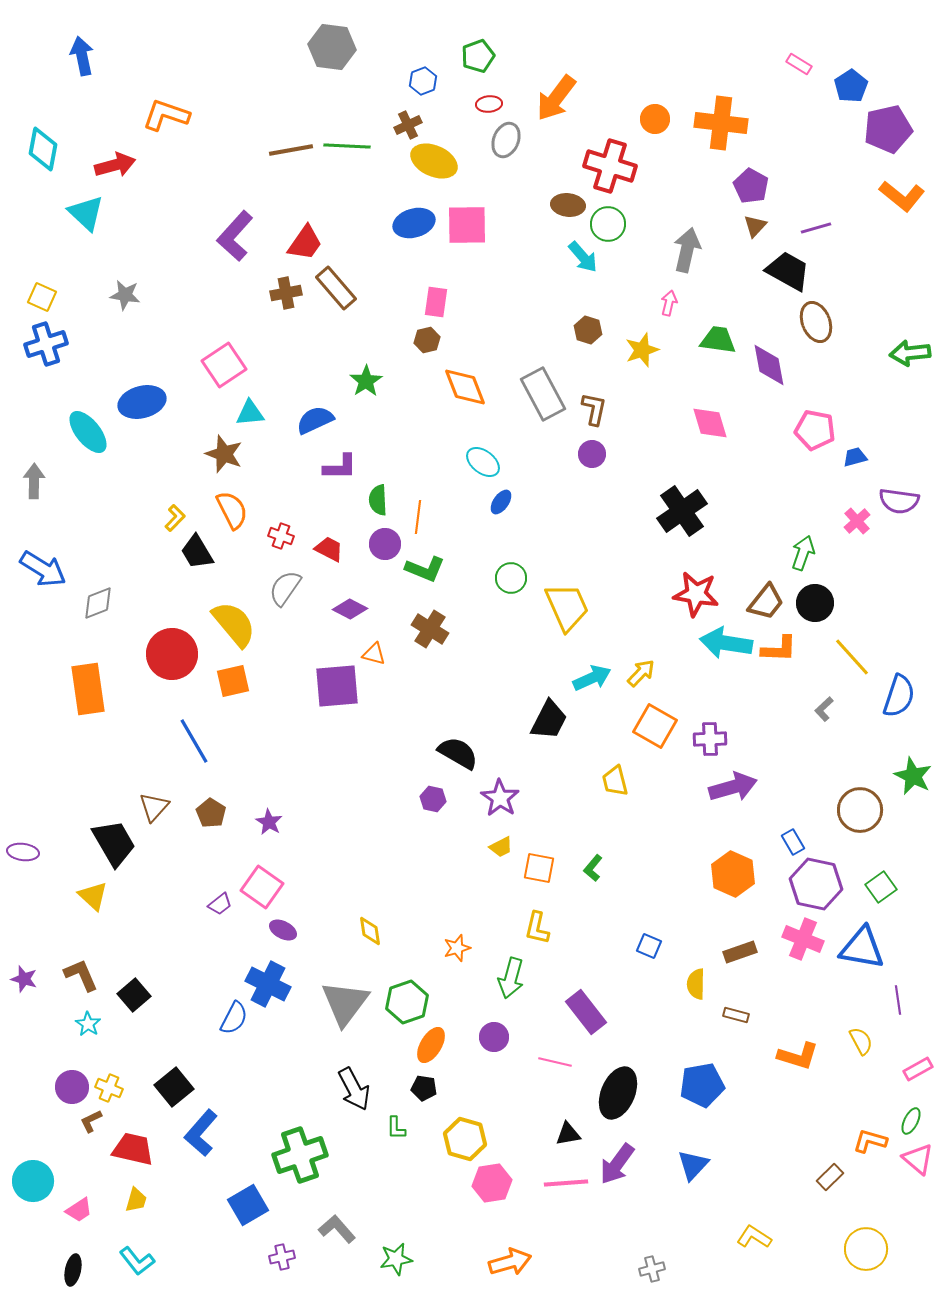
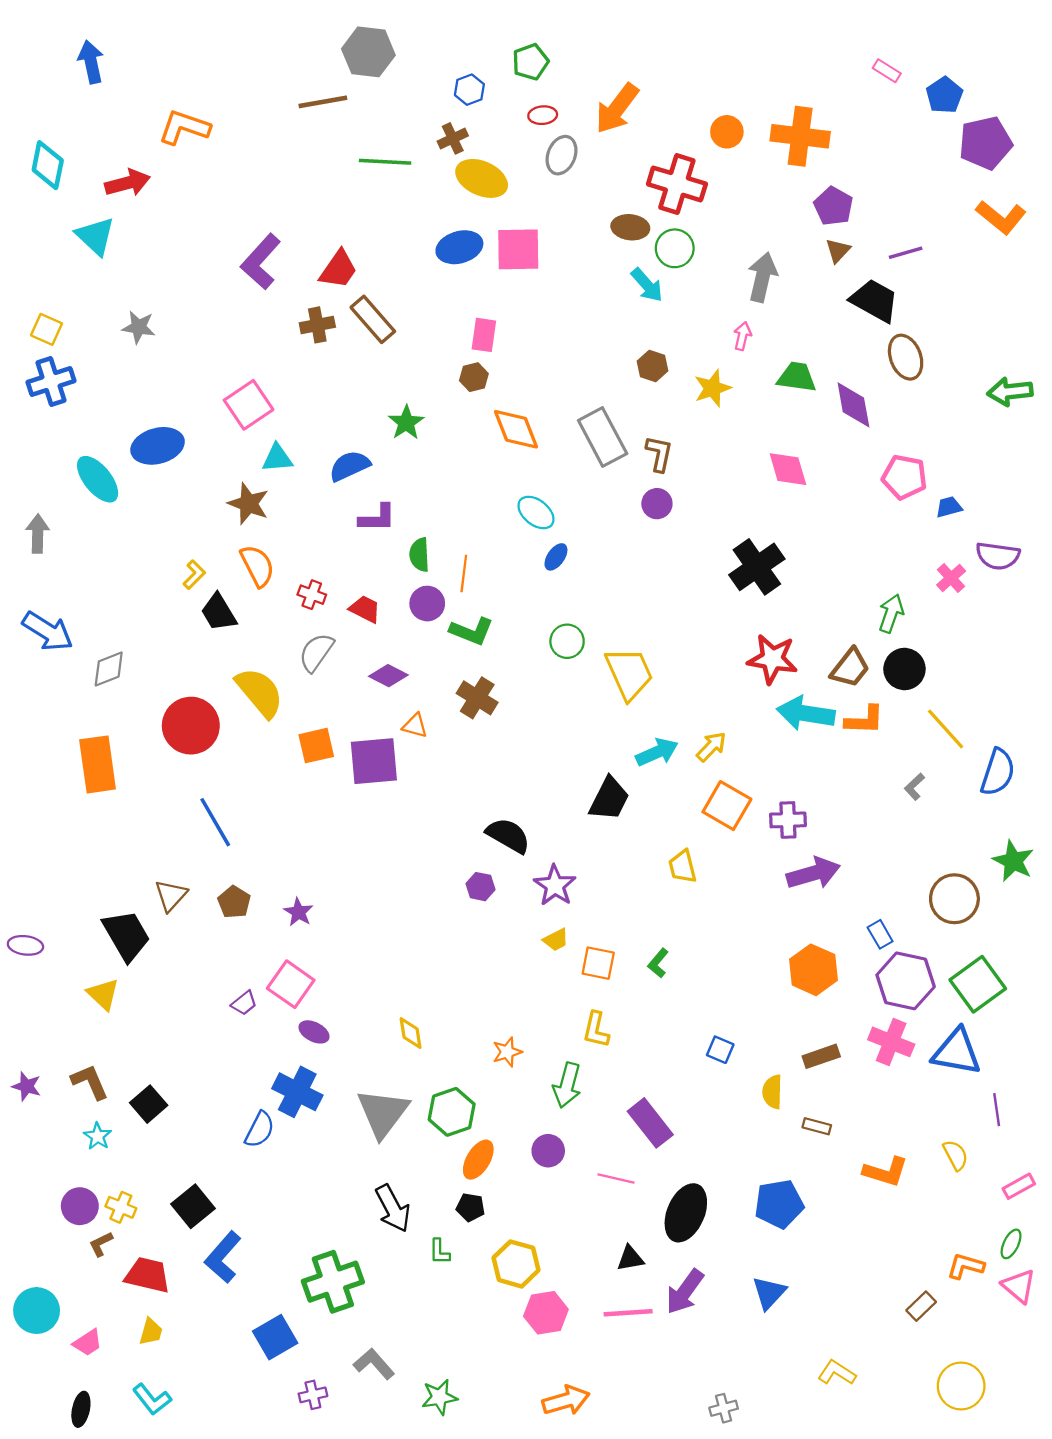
brown line: (291, 150) -> (323, 102), moved
orange square: (233, 681) -> (316, 746), moved
green square: (881, 887) -> (978, 984), size x1.6

